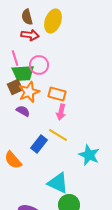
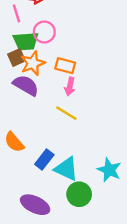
pink line: (15, 58) -> (17, 13), moved
purple semicircle: (23, 111) -> (26, 85), size x1.6
blue rectangle: (39, 144) -> (44, 159), moved
cyan star: (89, 155) -> (109, 170), moved

